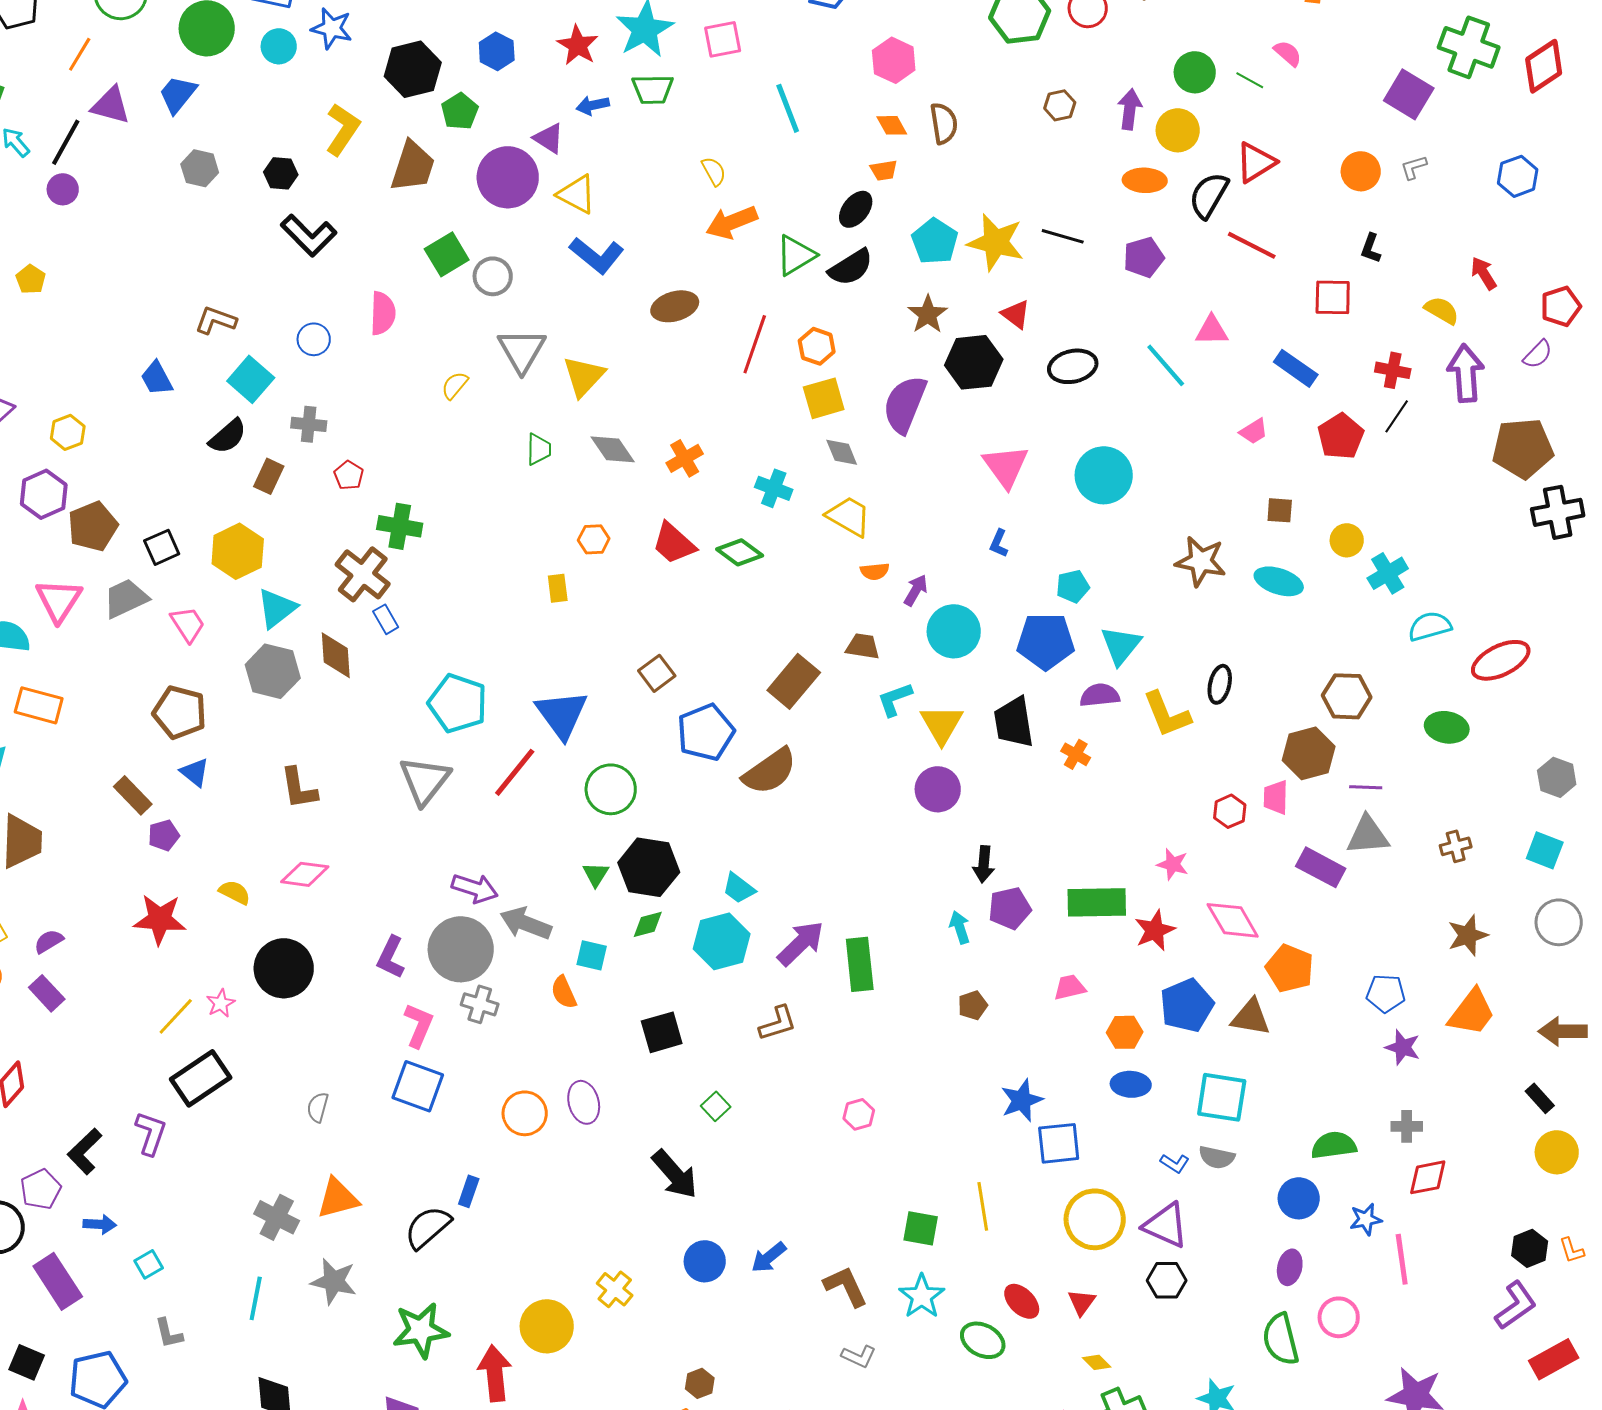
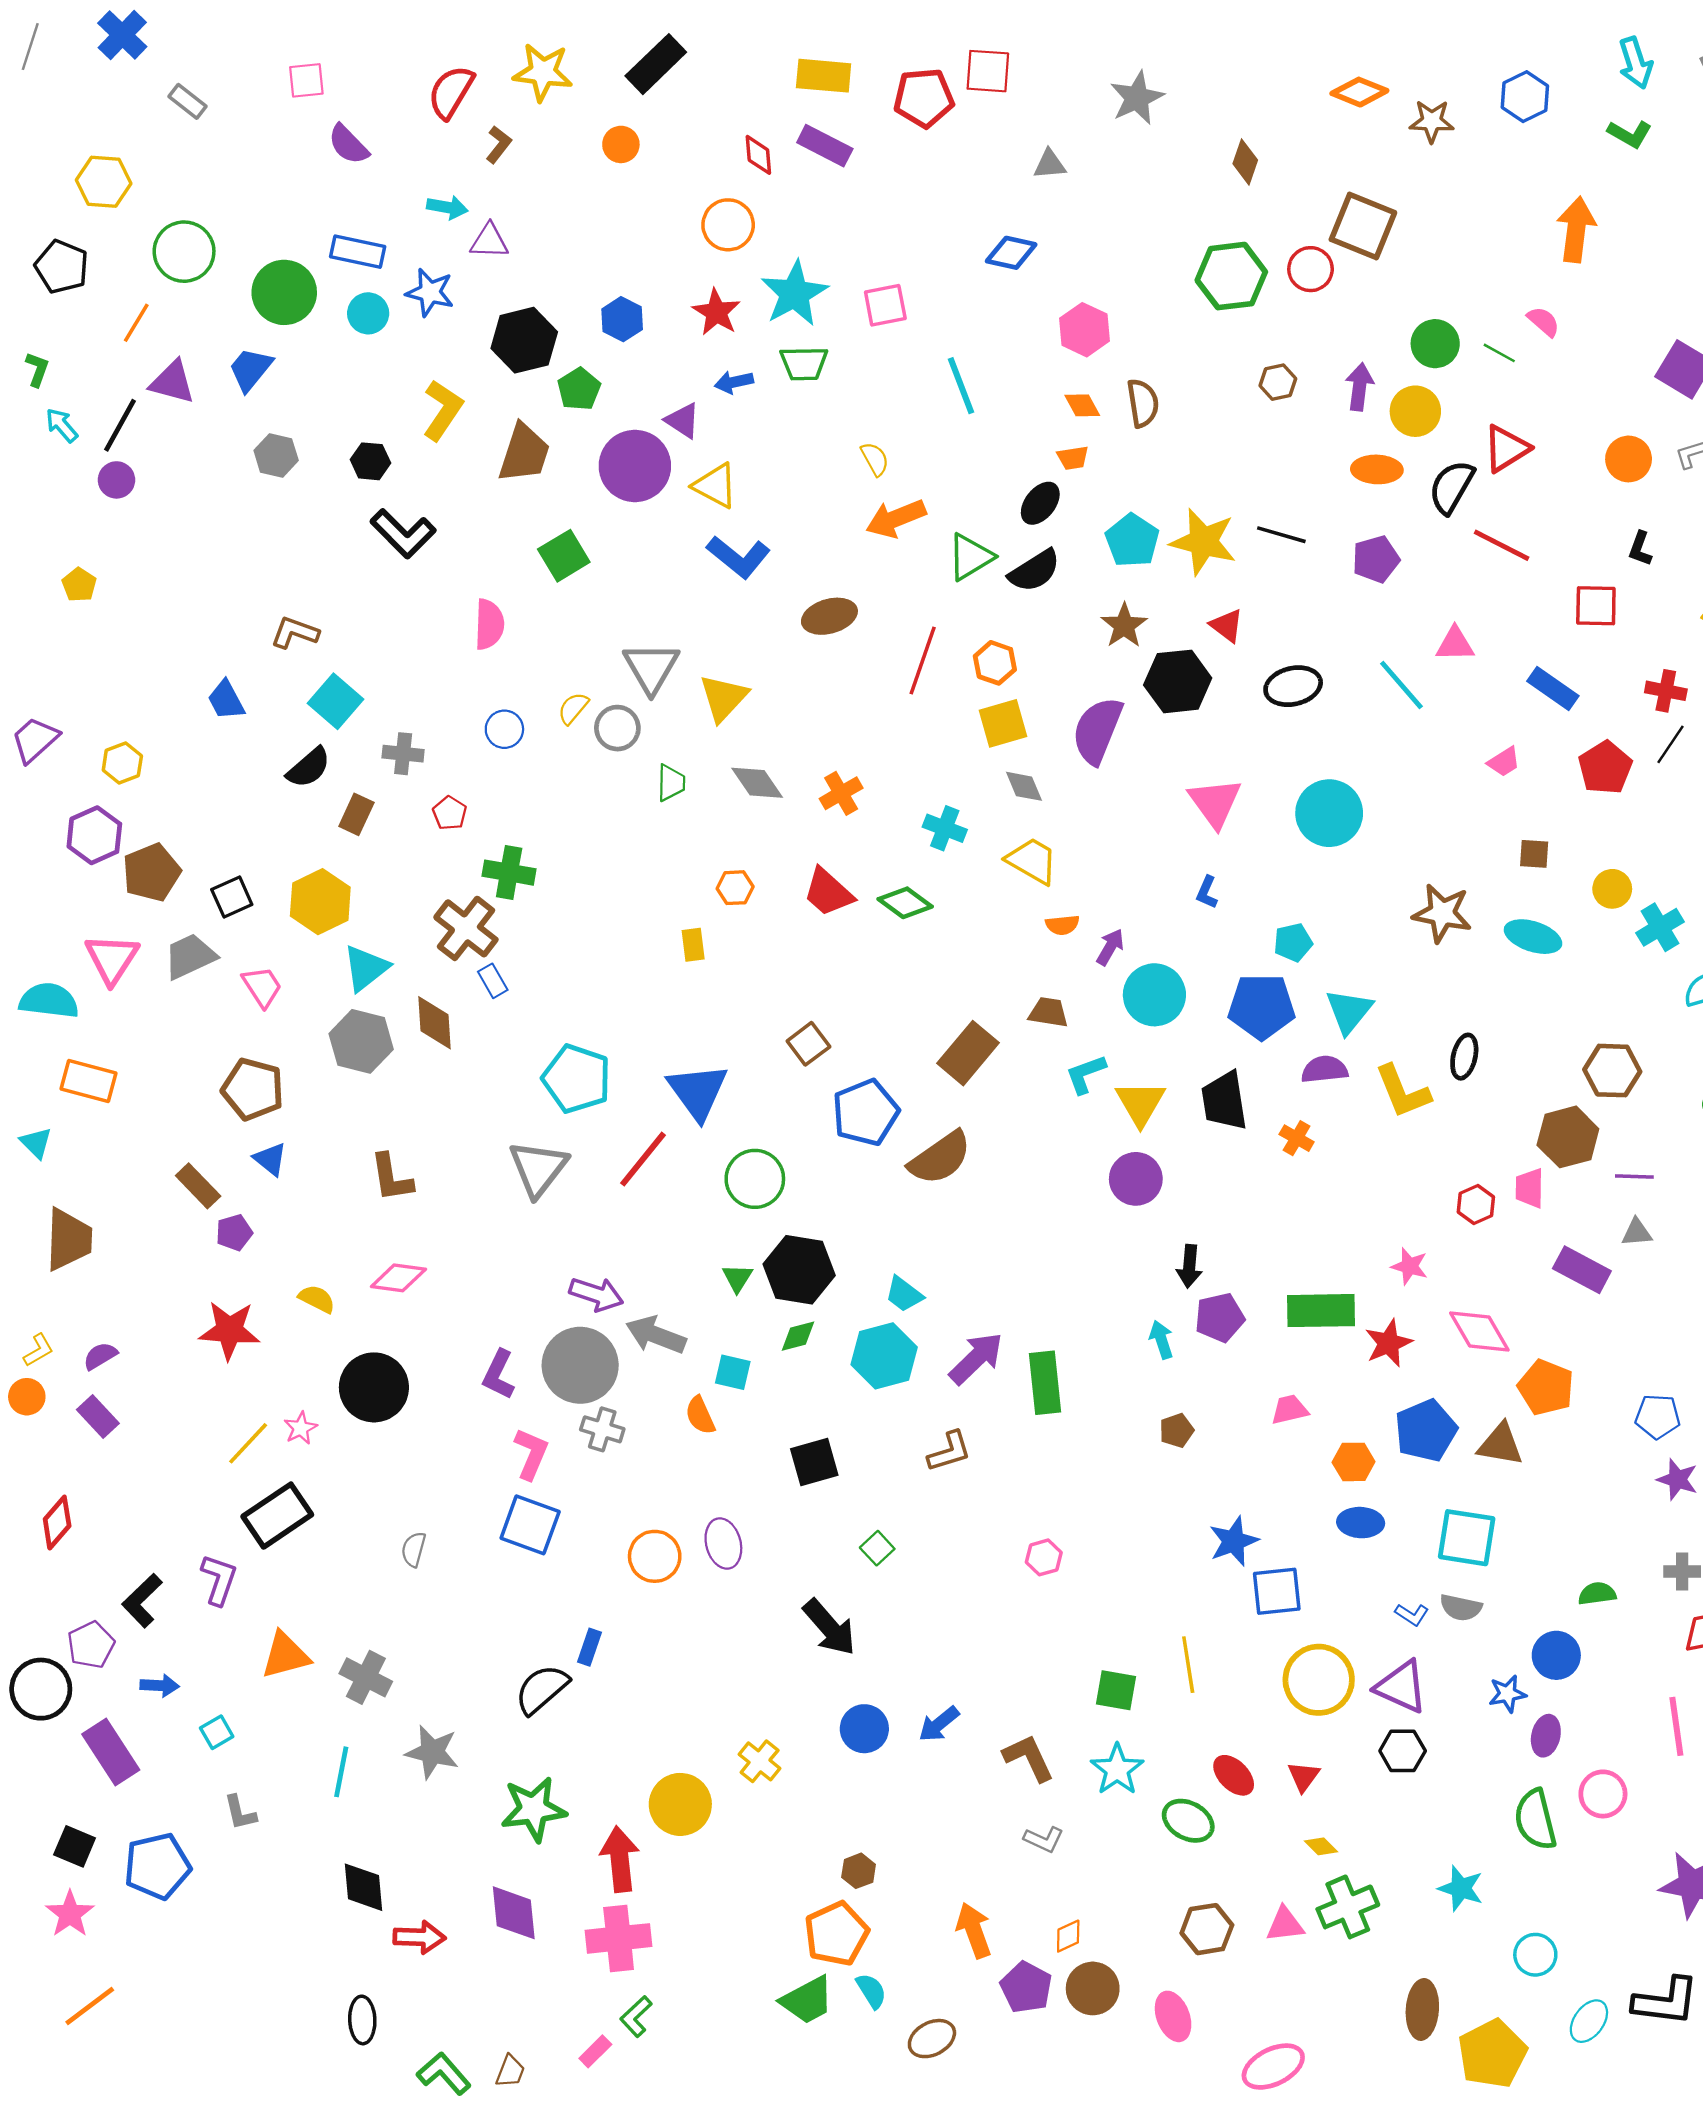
gray circle: (493, 276) -> (617, 728), moved
blue circle: (314, 339) -> (504, 729), moved
gray triangle: (1368, 835) -> (1637, 1232), size x0.6
green semicircle: (1334, 1145) -> (1597, 1594), size x0.7
orange triangle: (338, 1198) -> (285, 1655), moved
blue star: (1366, 1219) -> (1507, 1694), moved

